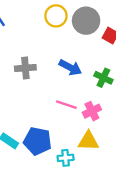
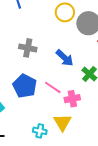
blue pentagon: (38, 141) -> (25, 86), moved
yellow triangle: (88, 141) -> (62, 122), turned 42

